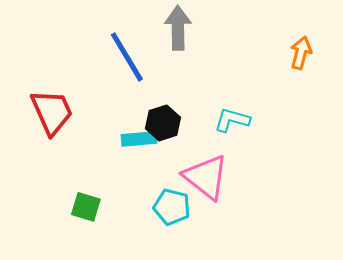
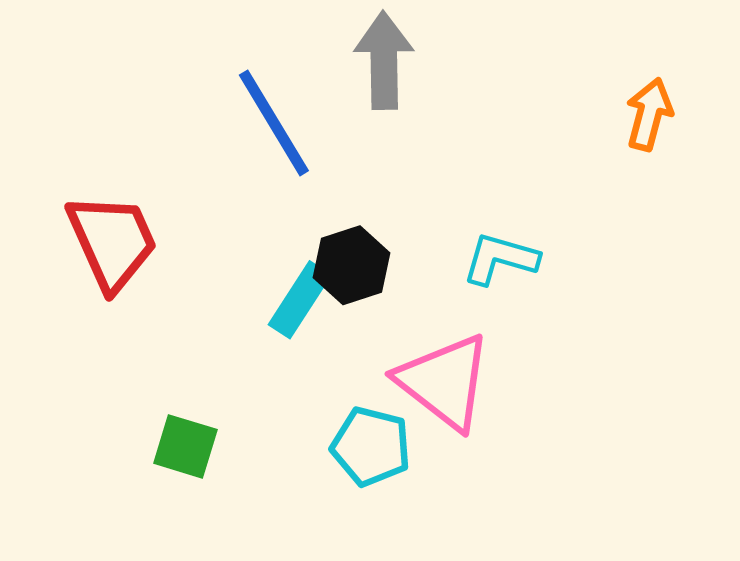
cyan rectangle: (139, 139) -> (300, 300), turned -52

